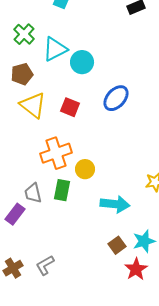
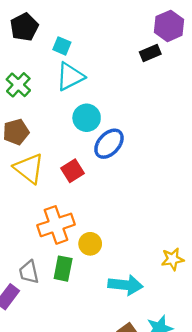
cyan triangle: (55, 49) -> (70, 77), moved
blue ellipse: (116, 98) -> (109, 144), moved
red square: (70, 107) -> (72, 171), turned 36

